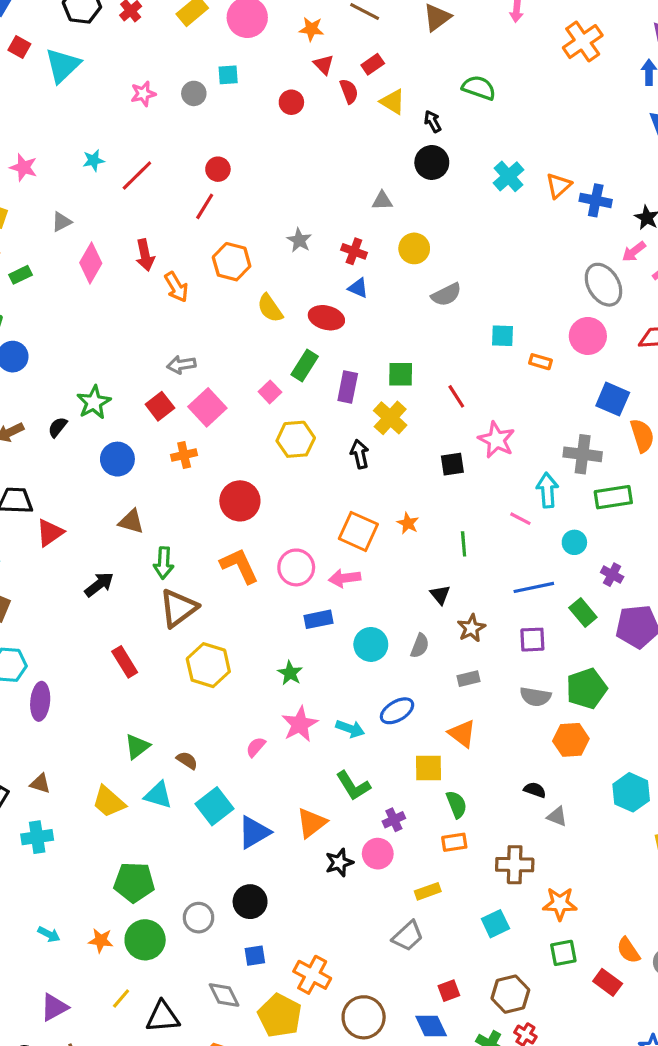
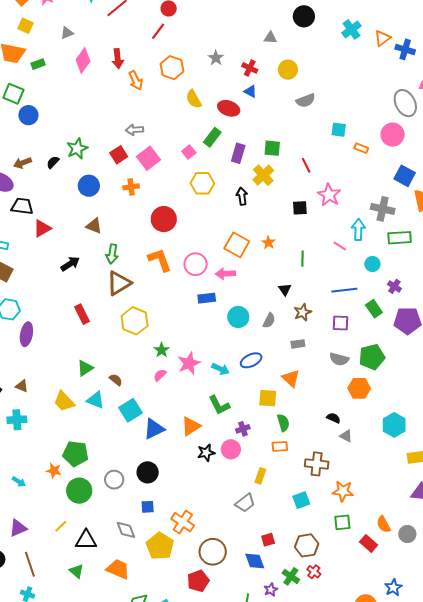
green star: (290, 673) -> (162, 350), moved
yellow rectangle: (428, 891) -> (260, 476), turned -56
orange star: (101, 940) -> (54, 471), moved

